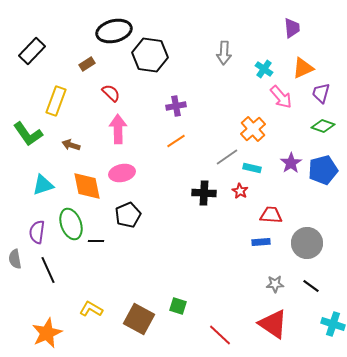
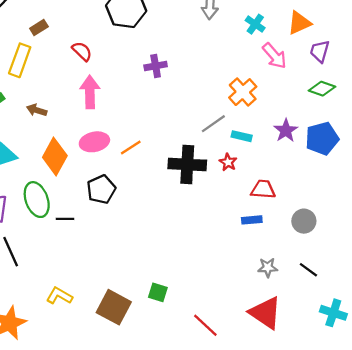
brown rectangle: (87, 64) -> (39, 27), moved
orange line: (176, 141) -> (131, 147), moved
orange diamond: (87, 186) -> (55, 157), turned 40
black cross: (204, 193) -> (187, 164), size x1.4
gray circle: (307, 243) -> (304, 221), size x0.7

